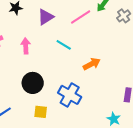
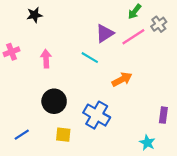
purple triangle: (46, 17) -> (105, 33), moved
pink line: (81, 17) -> (133, 37), moved

